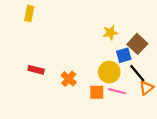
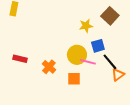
brown square: (137, 44) -> (110, 16), moved
yellow circle: (109, 72) -> (77, 55), moved
pink line: (117, 91) -> (88, 62), moved

